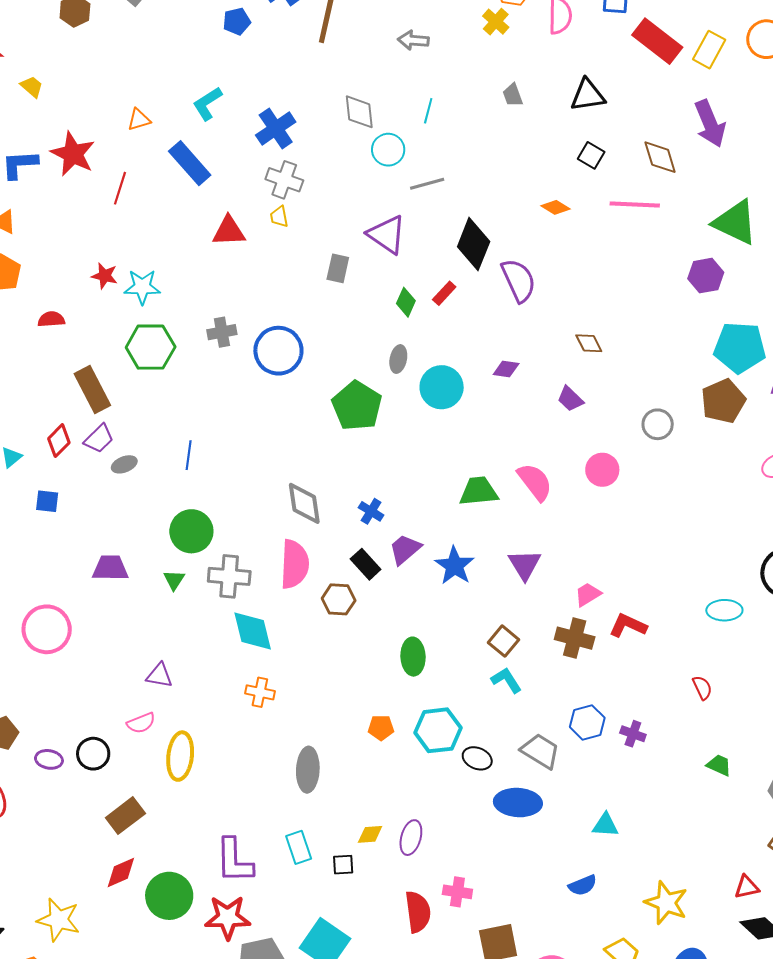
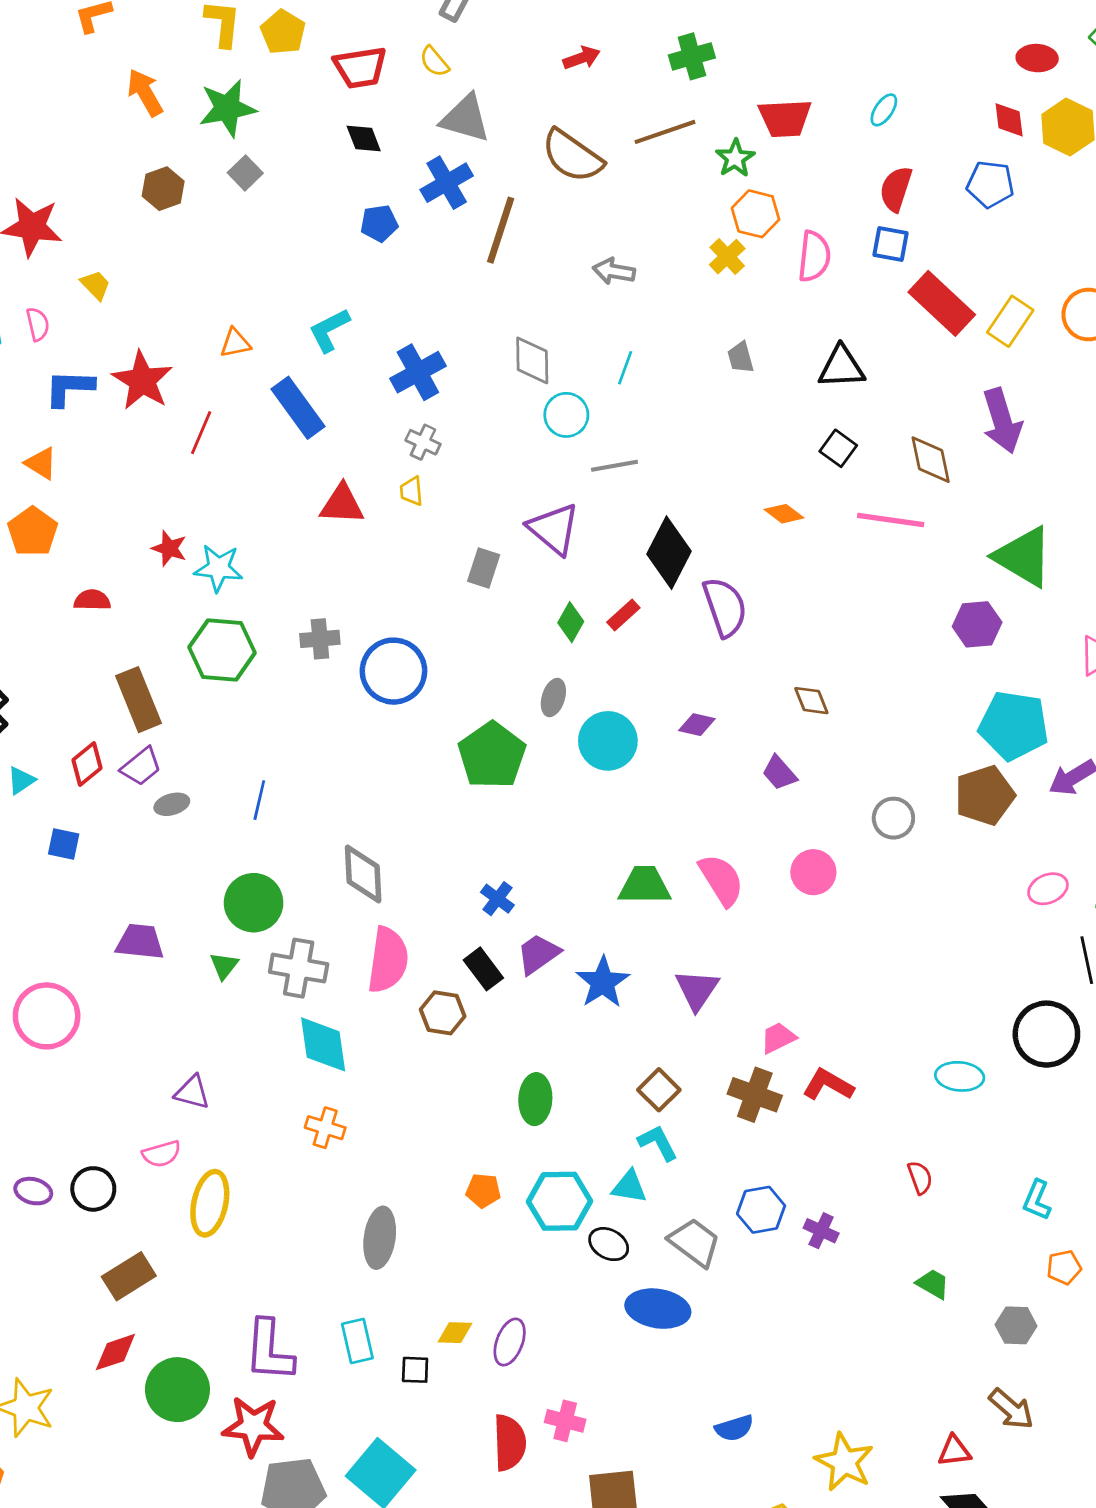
gray cross: (284, 180) -> (423, 442), size x0.7
gray diamond: (304, 503) -> (363, 874), moved
cyan triangle: (605, 825) -> (629, 1187), moved

